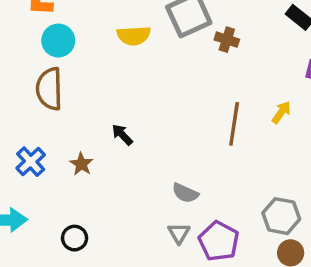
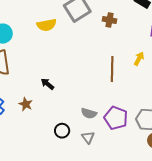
brown cross: (227, 40) -> (110, 20), moved
black circle: (75, 238) -> (62, 131), moved
purple pentagon: (219, 241) -> (116, 118), moved

